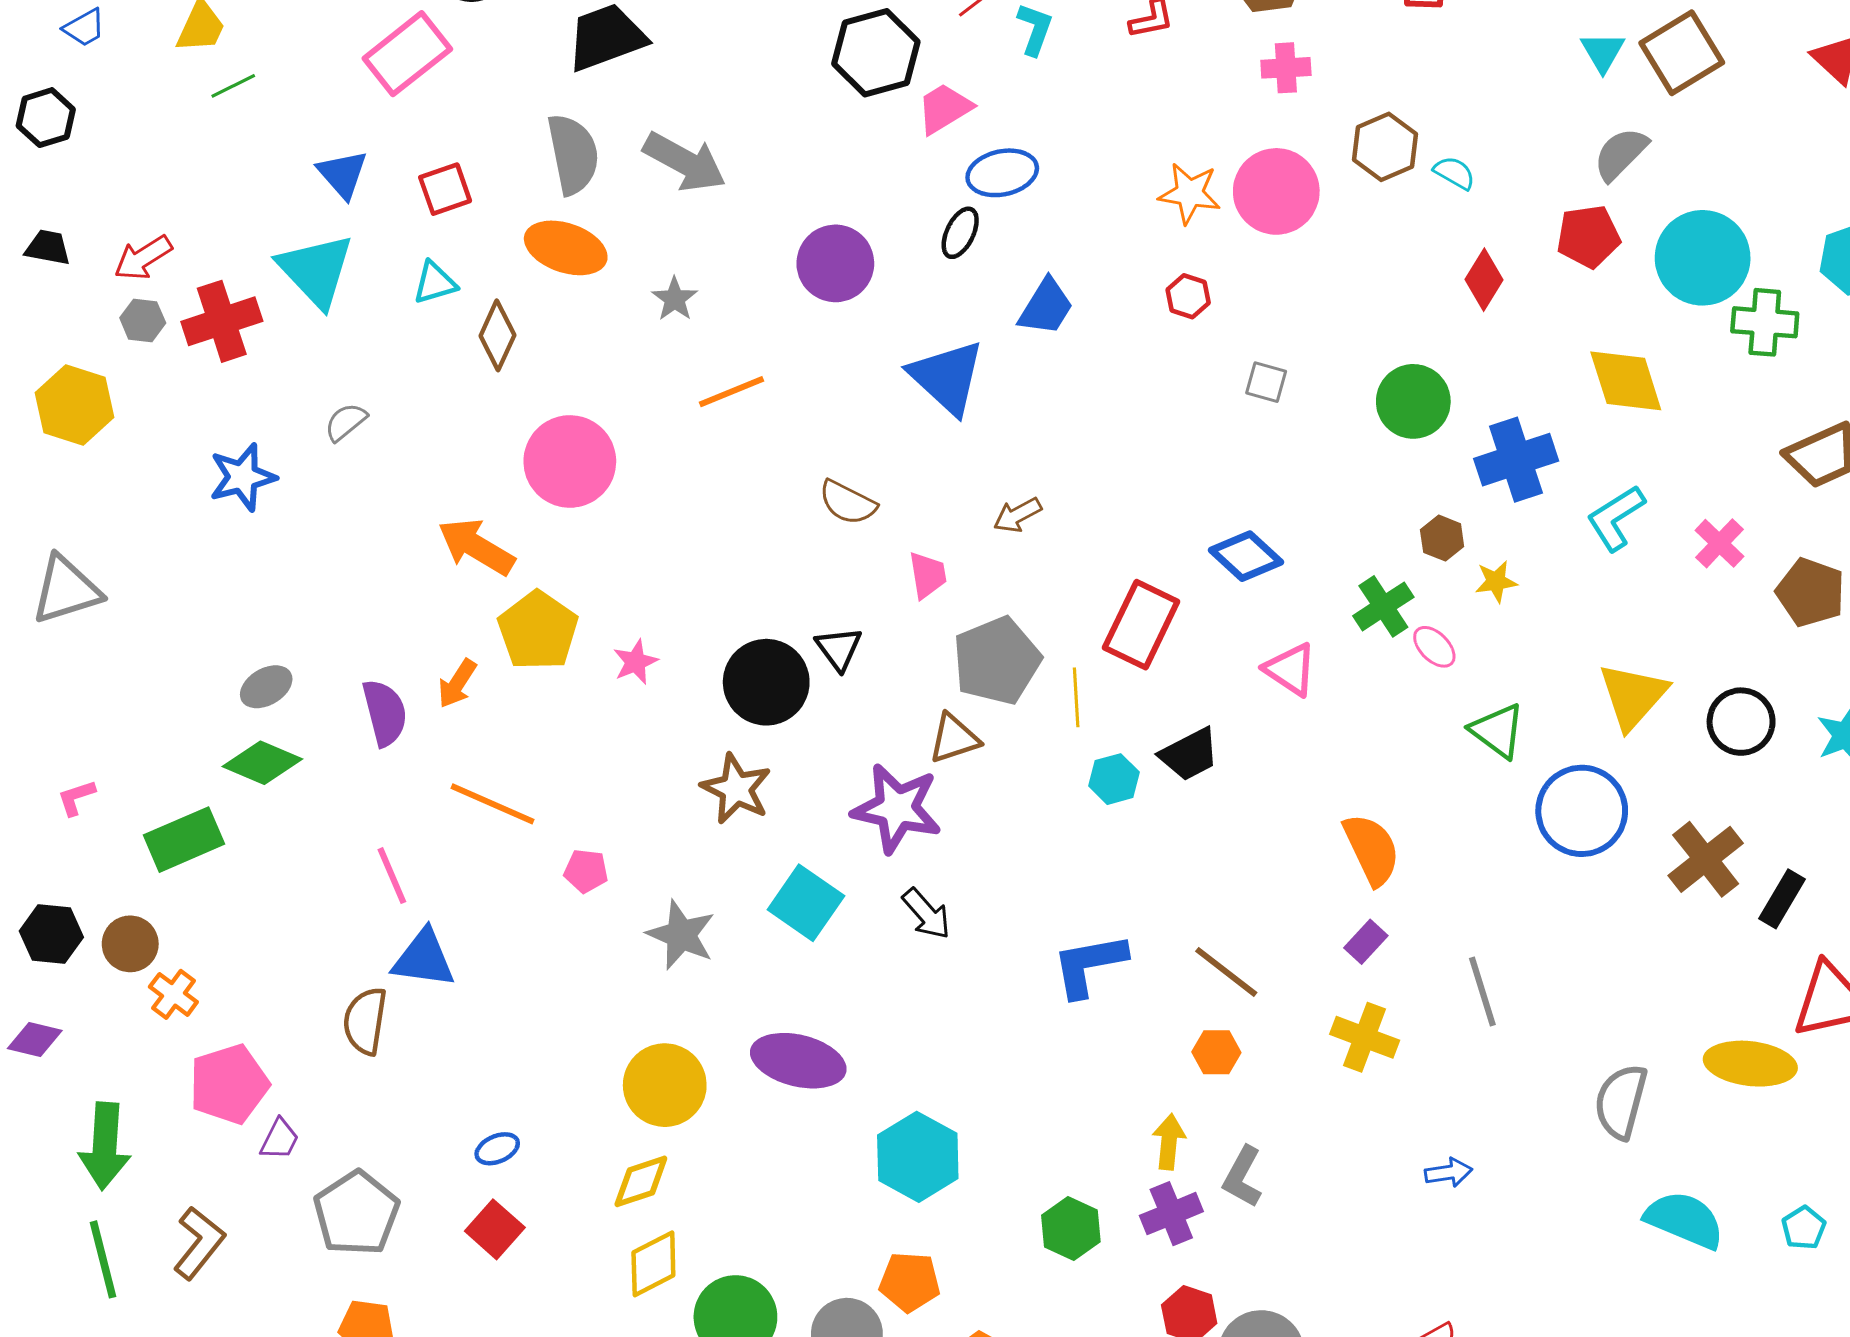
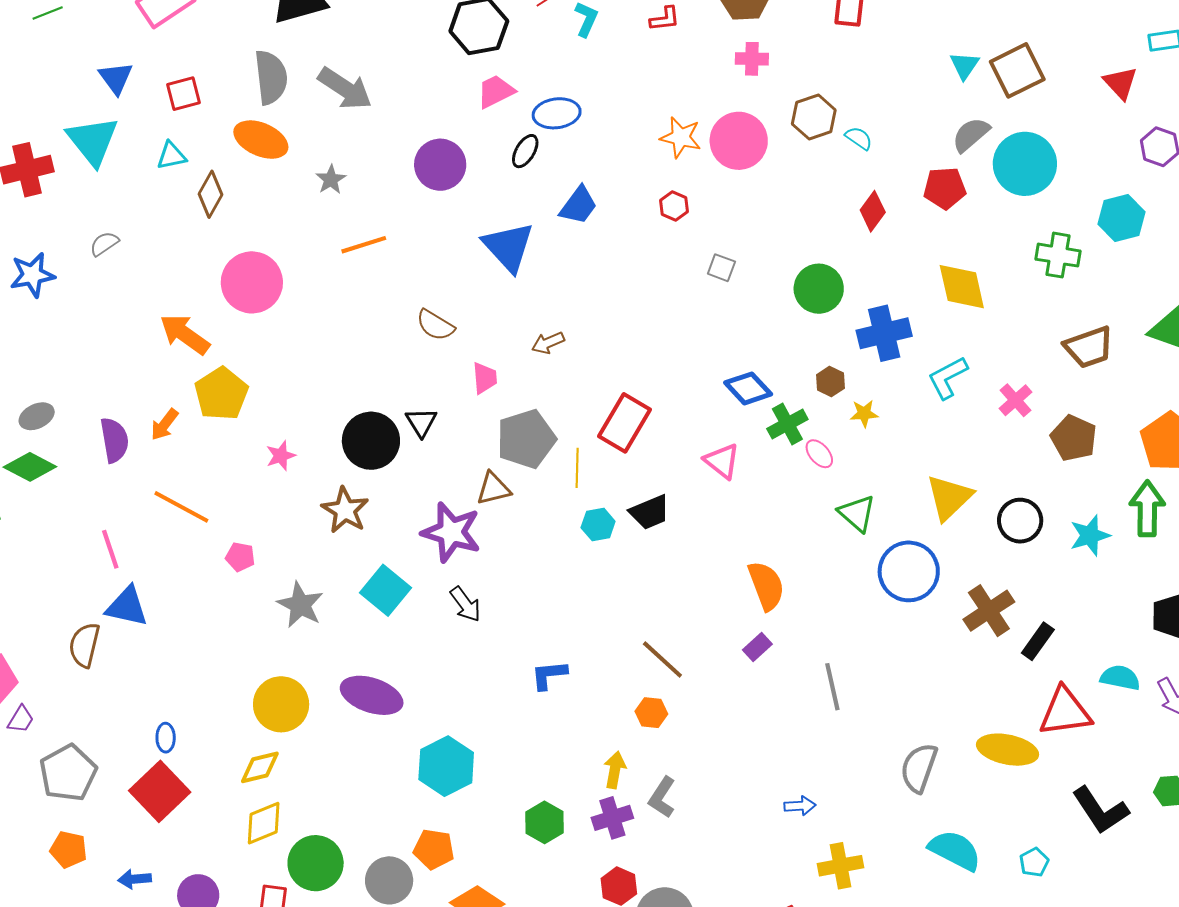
pink trapezoid: (944, 108) -> (496, 91), moved
cyan circle: (1703, 258) -> (1025, 164), moved
blue diamond: (1246, 556) -> (748, 388), moved
pink star: (635, 662) -> (281, 456), moved
blue L-shape: (1089, 965) -> (549, 675), moved, size x0.7
yellow cross: (1365, 1037) -> (841, 866), moved, turned -36
blue ellipse: (497, 1149) -> (166, 738), turned -72
red square: (495, 1229) -> (160, 791), size x1.5

